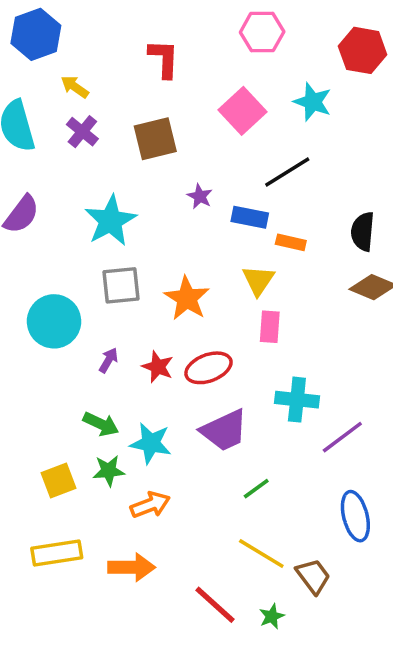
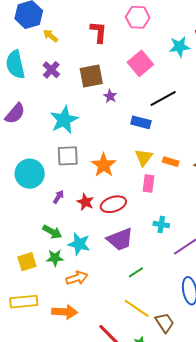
pink hexagon: (262, 32) -> (138, 17), moved
yellow arrow: (75, 87) -> (51, 36), moved
cyan star: (313, 102) -> (179, 47), moved, turned -30
purple star: (200, 196) -> (110, 96), moved
orange rectangle: (291, 242) -> (171, 162), moved
cyan cross: (297, 400) -> (161, 225), size x0.7

